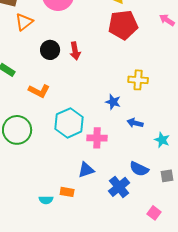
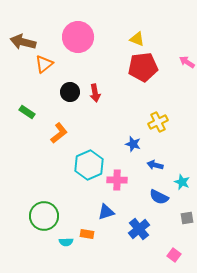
yellow cross: (138, 80) -> (158, 122), turned -30
orange L-shape: (39, 91) -> (59, 133), turned -65
green circle: (17, 130) -> (44, 216), moved
blue semicircle: (139, 169) -> (159, 197), moved

